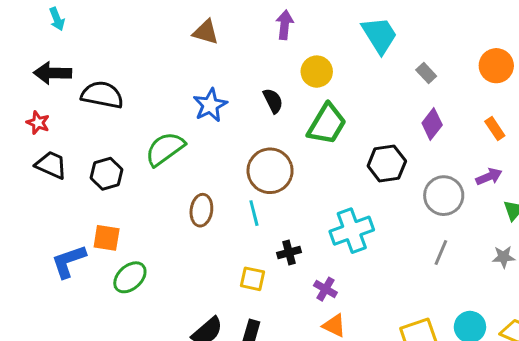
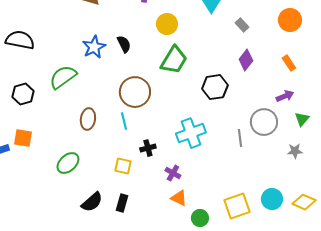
black semicircle: (273, 101) -> (124, 44), moved
gray circle: (444, 196) -> (264, 122), moved
gray line: (441, 253) -> (240, 138), moved, turned -30
green ellipse: (130, 277) -> (68, 163), moved

